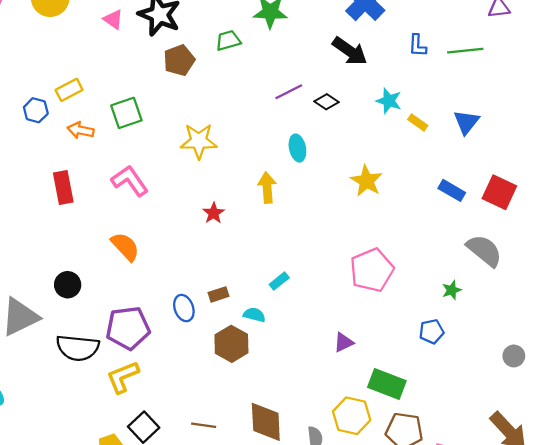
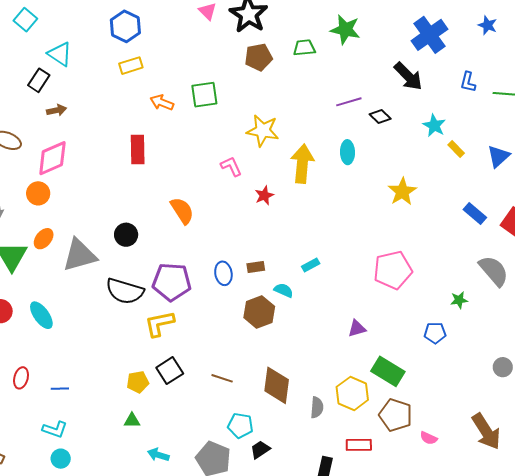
yellow rectangle: (69, 90) -> (131, 66), moved
blue hexagon: (36, 110) -> (125, 26), moved, size x1.4
pink L-shape: (130, 181) -> (231, 166), moved, size x0.7
yellow arrow: (267, 188) -> (302, 164), moved, size x1.4

